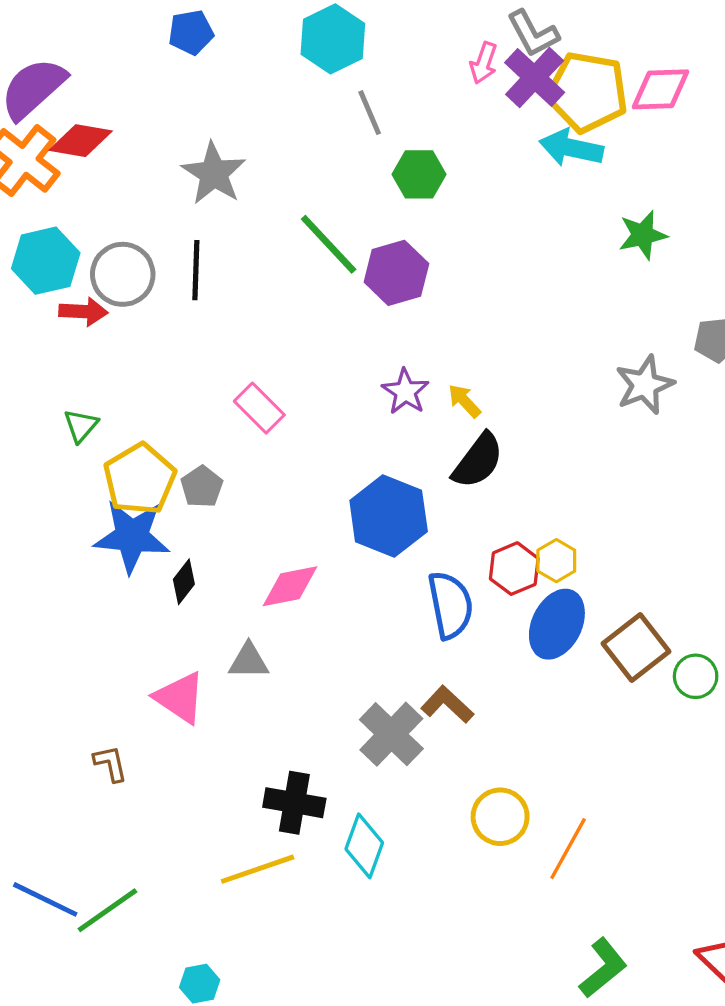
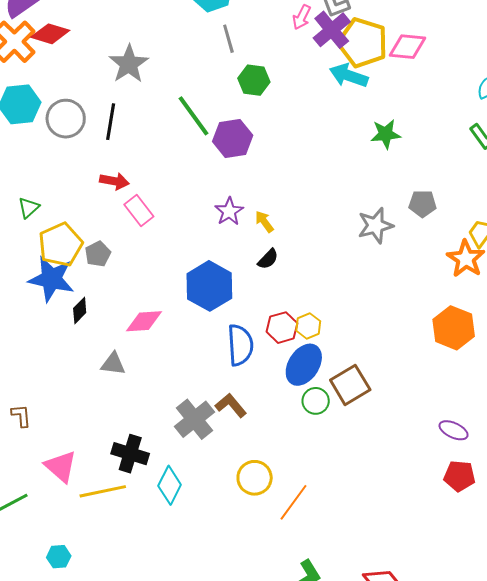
red arrow: (83, 312) -> (114, 181), moved
black semicircle: (478, 461) -> (268, 259), size x0.6
green circle: (696, 676) -> (316, 401), moved
pink triangle: (180, 698) -> (61, 466), moved

